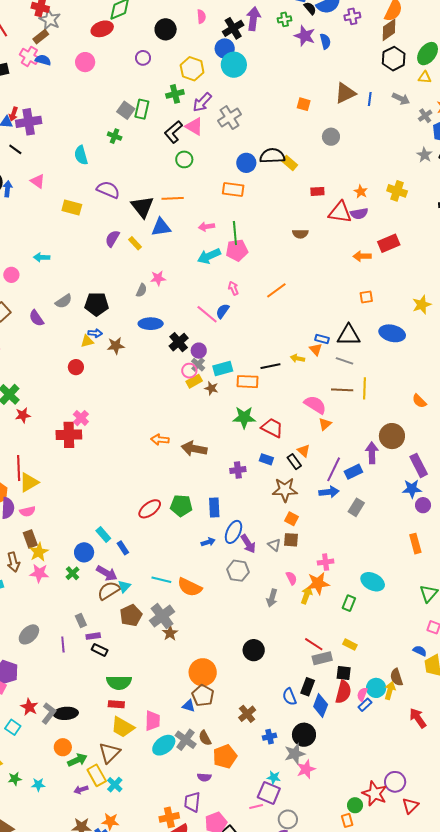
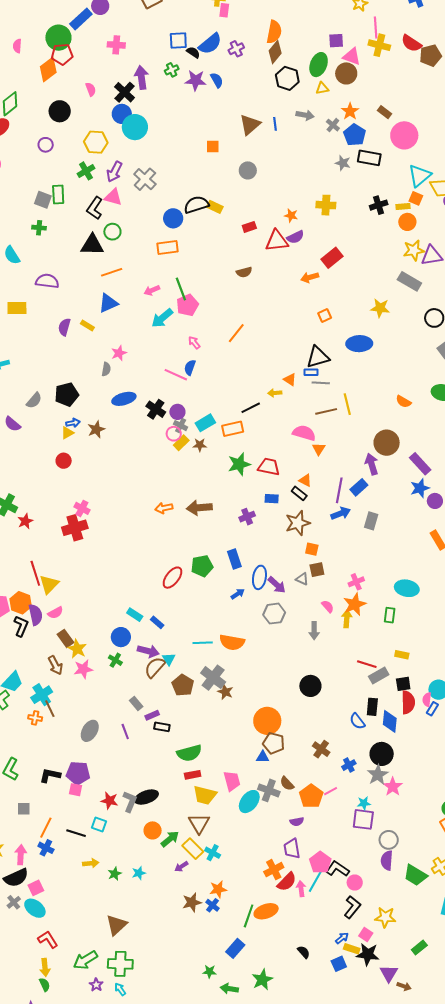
black triangle: (142, 207) -> (92, 245), moved, turned -35
yellow star: (422, 305) -> (380, 308), turned -30
blue rectangle: (322, 339) -> (311, 372), moved
pink line: (256, 807) -> (331, 791), moved

